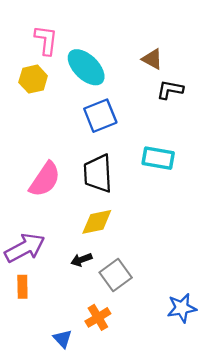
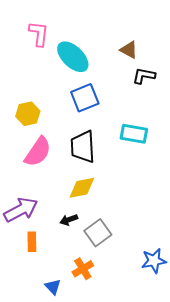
yellow hexagon: (33, 79) -> (28, 114), moved
orange rectangle: (22, 287) -> (32, 242), moved

